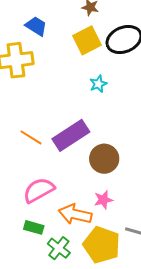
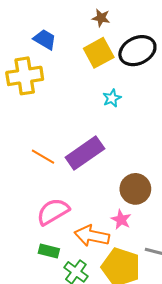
brown circle: (104, 159) -> (135, 189), moved
pink star: (103, 200) -> (121, 220), turned -30

